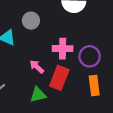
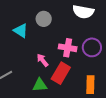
purple circle: (90, 56) -> (92, 47), moved

